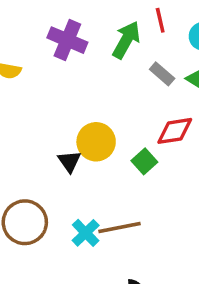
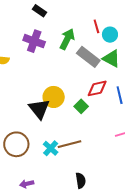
red line: (160, 20) -> (96, 26), moved
gray rectangle: (162, 74) -> (88, 57), size x1.6
black triangle: (69, 161) -> (39, 109), size x1.6

